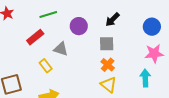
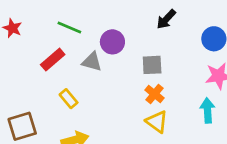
green line: (48, 15) -> (69, 27), turned 42
black arrow: (112, 19) -> (166, 19), moved
gray triangle: (61, 49) -> (92, 62), moved

